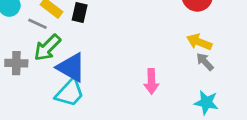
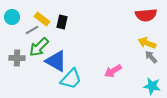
gray line: (37, 24) -> (32, 30), turned -56
pink arrow: (151, 81) -> (113, 71), turned 60
cyan trapezoid: (70, 93) -> (71, 79), moved

